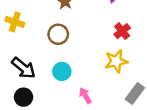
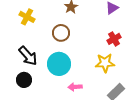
cyan circle: (62, 71) -> (59, 64), size x1.5
pink arrow: (85, 96) -> (75, 87), turned -72

